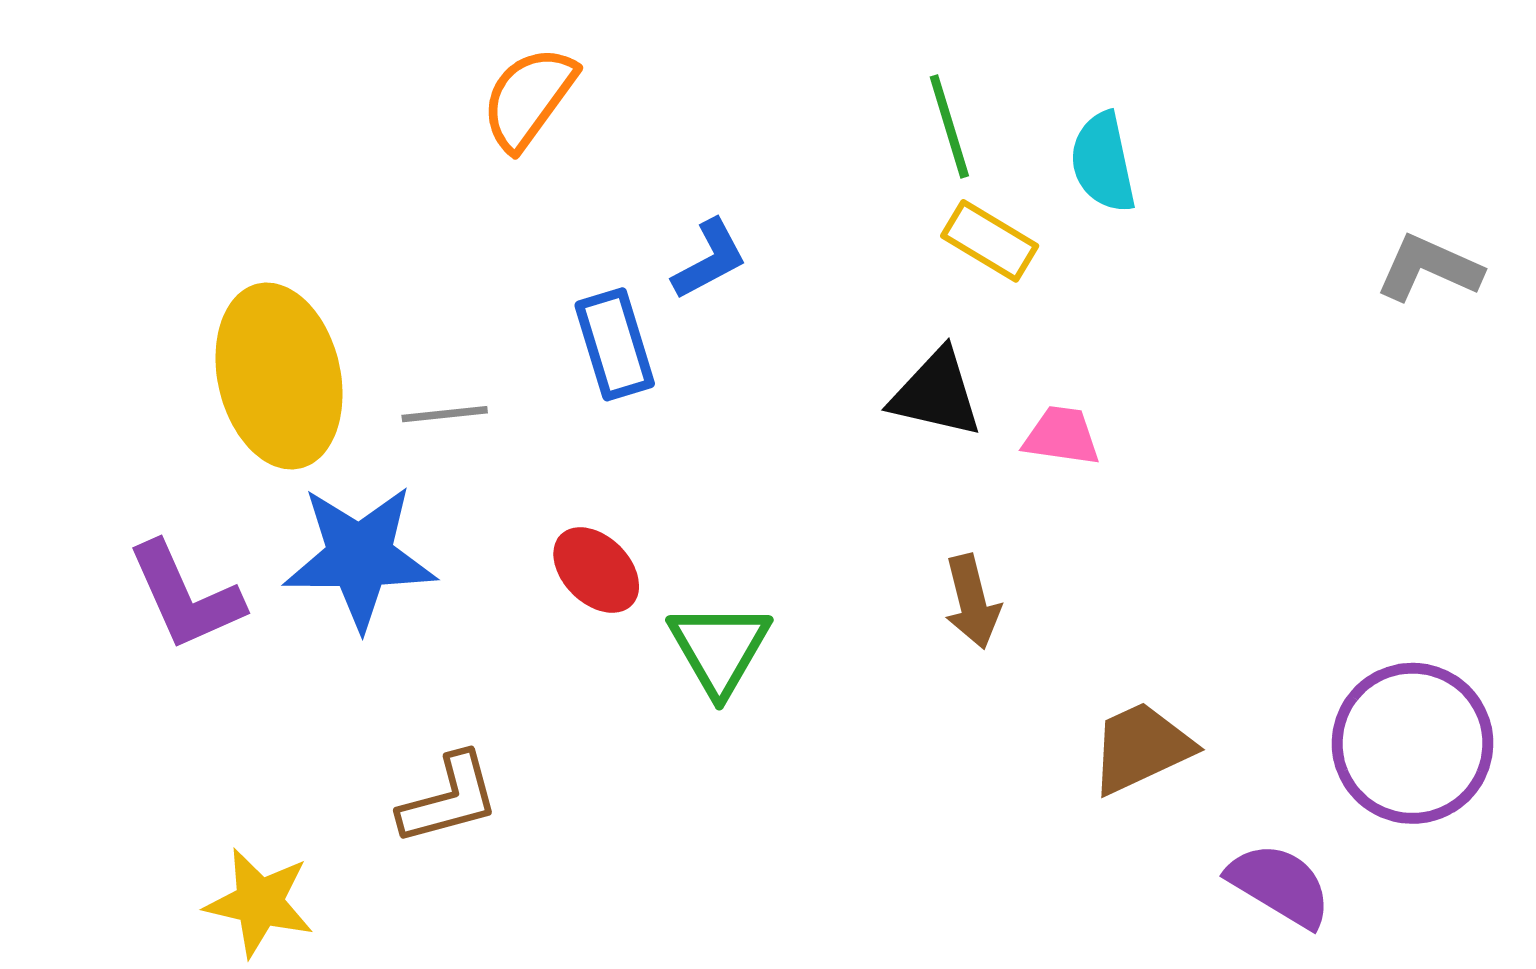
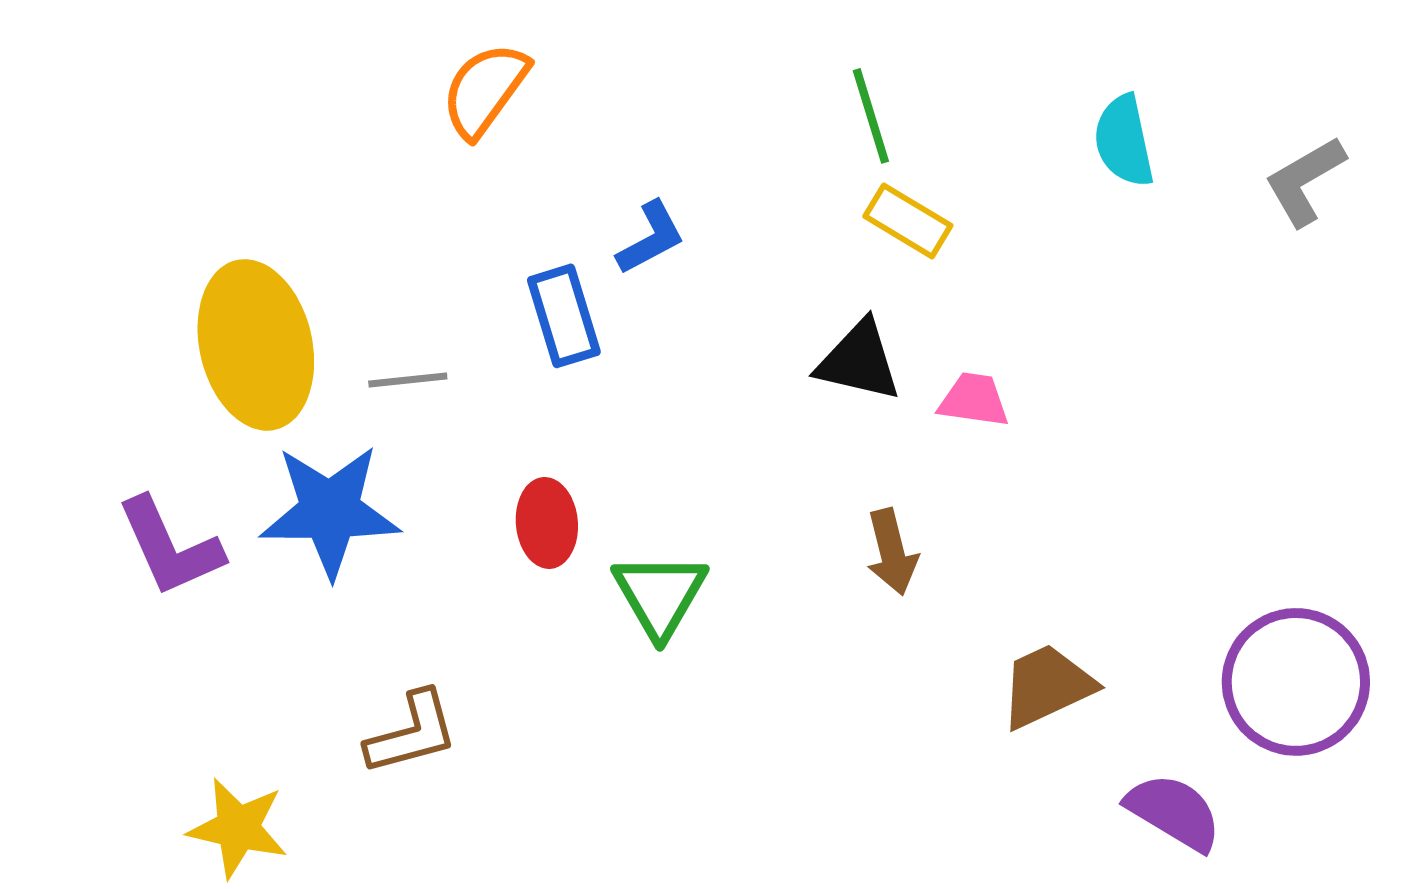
cyan semicircle: (1103, 162) -> (1124, 141), moved
gray L-shape: (1429, 268) -> (1305, 181), moved, turned -54
red ellipse: (596, 570) -> (547, 523), turned 40

